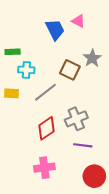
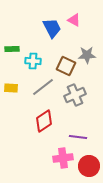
gray star: (92, 58) -> (87, 55), turned 30
cyan cross: (26, 70) -> (33, 61), moved
gray cross: (76, 119) -> (75, 95), moved
pink cross: (44, 168) -> (63, 158), moved

